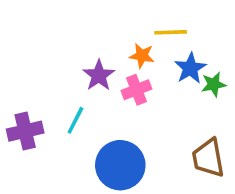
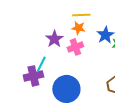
yellow line: (171, 32) -> (81, 15), moved
purple cross: (25, 131) -> (33, 76), moved

